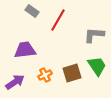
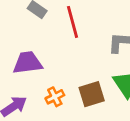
red line: (58, 20) -> (73, 22), turned -45

